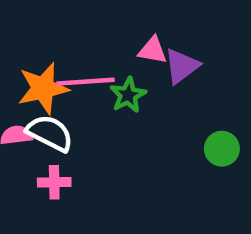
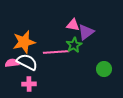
pink line: (86, 82) -> (56, 52), moved
green star: (128, 95) -> (74, 45), moved

